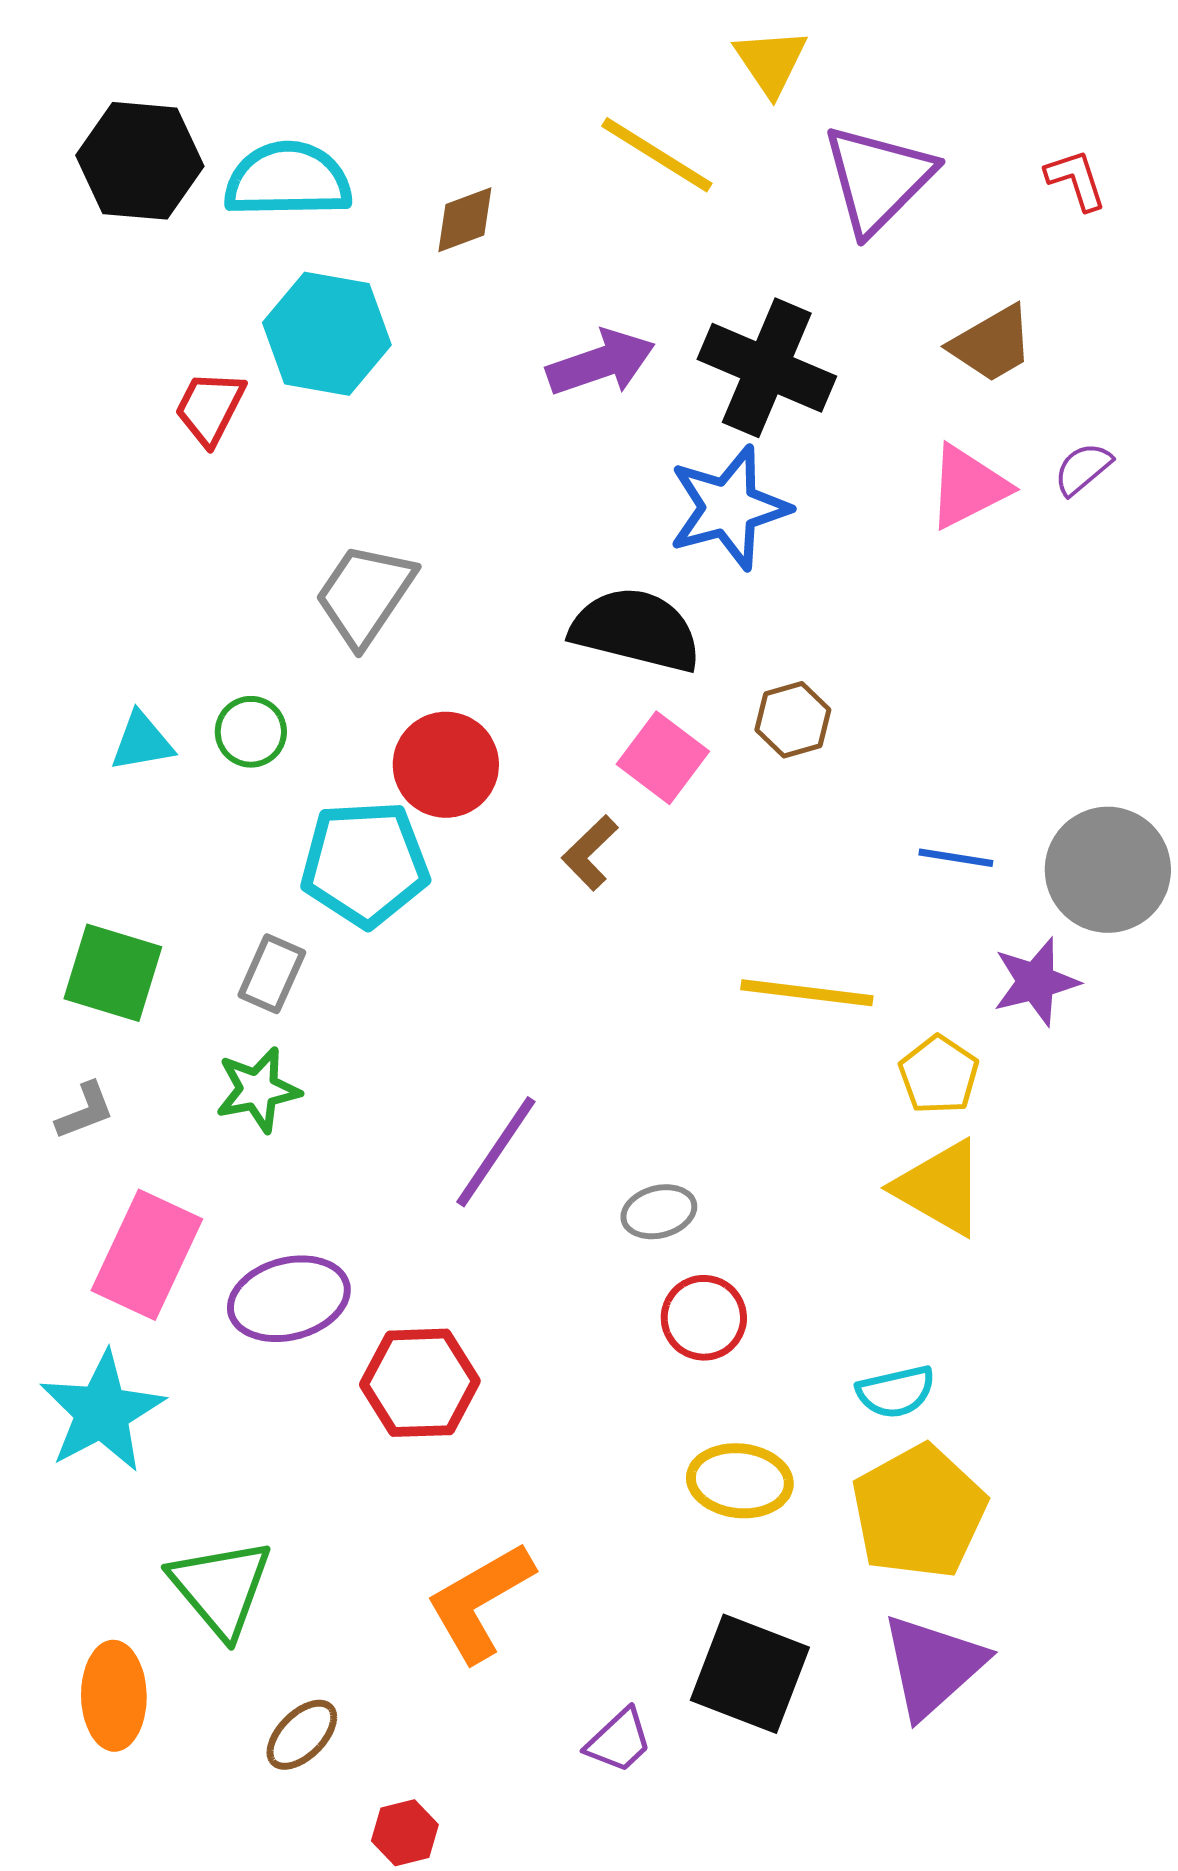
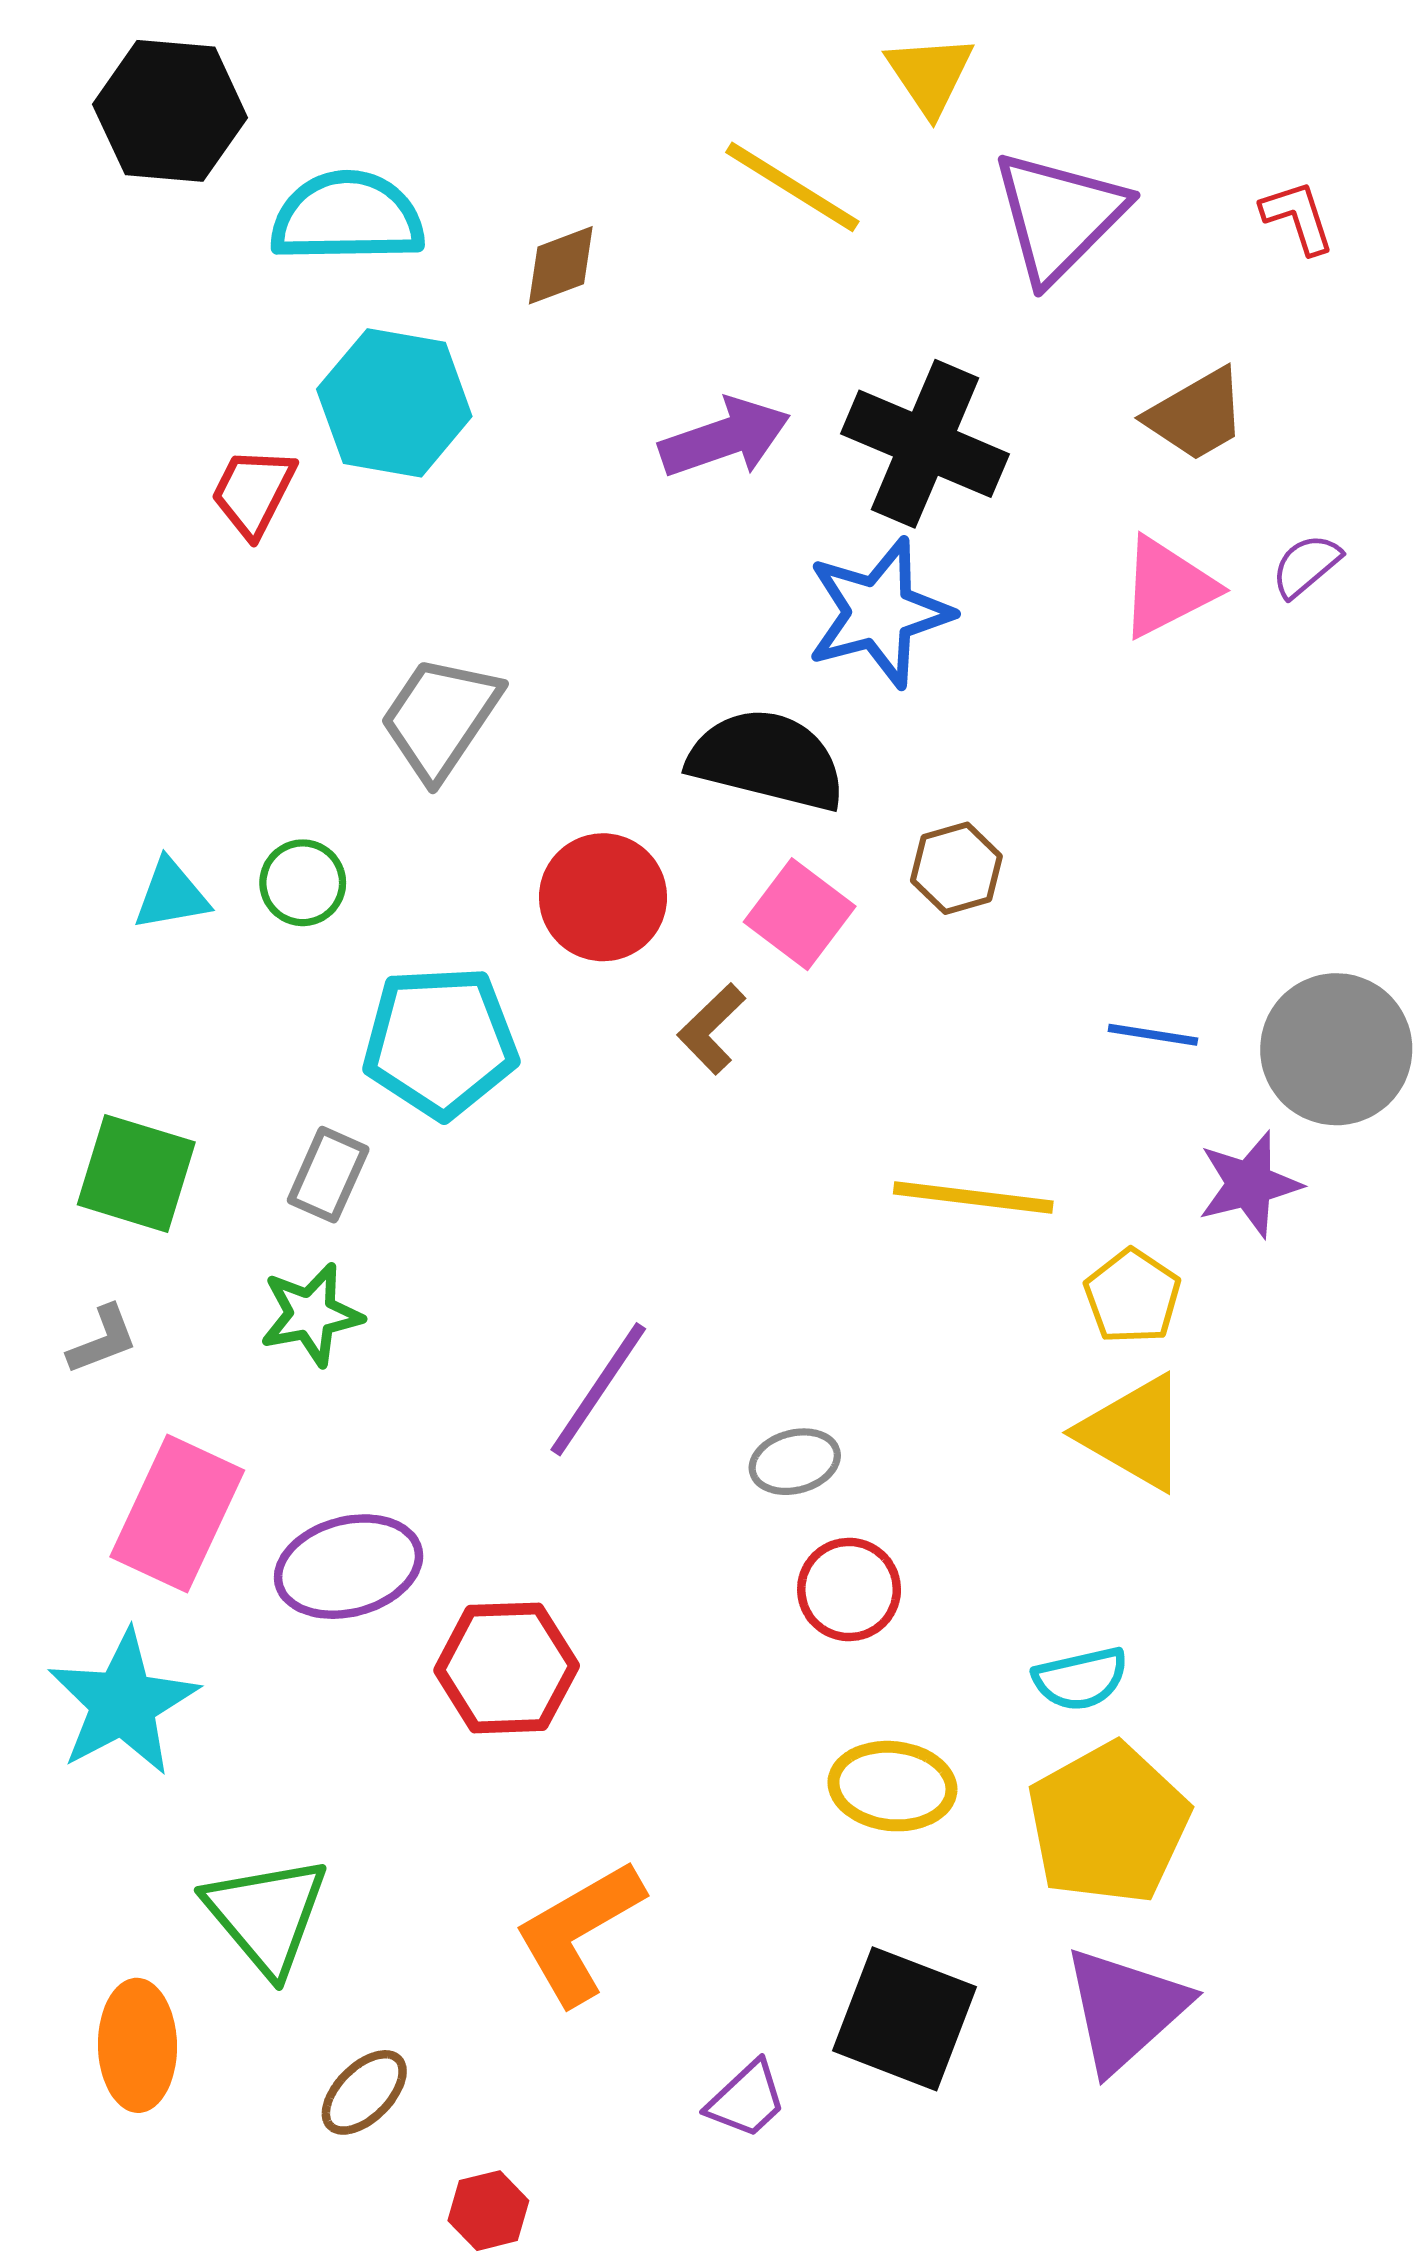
black hexagon: (140, 161) -> (170, 111), moved
red circle: (446, 765) -> (603, 897), moved

